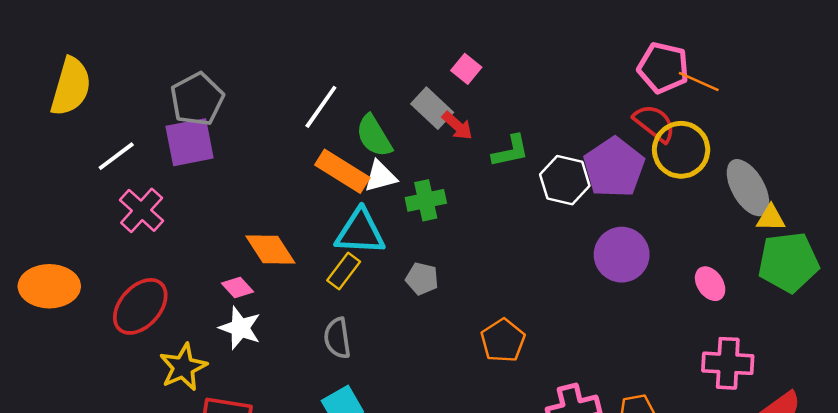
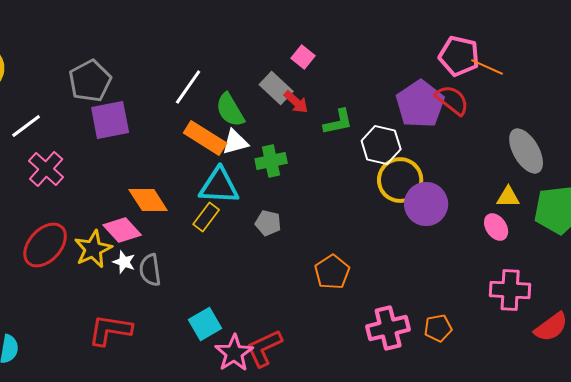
purple square: (190, 142) -> (110, 120), moved
yellow circle: (681, 150) -> (400, 180), moved
purple pentagon: (614, 167) -> (420, 104), moved
yellow triangle: (771, 218) -> (508, 197), moved
pink diamond: (238, 287) -> (122, 230), size x1.5
white star: (240, 328) -> (124, 262), size x0.7
gray semicircle: (337, 338) -> (150, 270), moved
yellow star: (183, 367) -> (93, 249), moved

